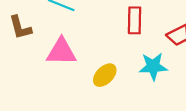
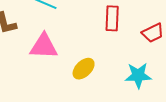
cyan star: (153, 66) -> (138, 75), moved

